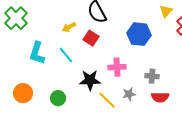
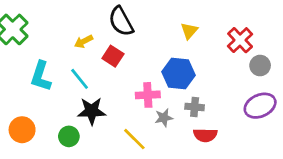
yellow triangle: (166, 11) -> (189, 31), moved
blue hexagon: (139, 34) -> (179, 74), moved
black star: (90, 80) -> (92, 111), moved
gray star: (129, 94) -> (164, 118), moved

